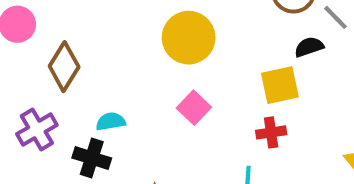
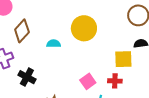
pink square: (194, 108) -> (88, 81), moved
cyan semicircle: (111, 121) -> (54, 44), moved

